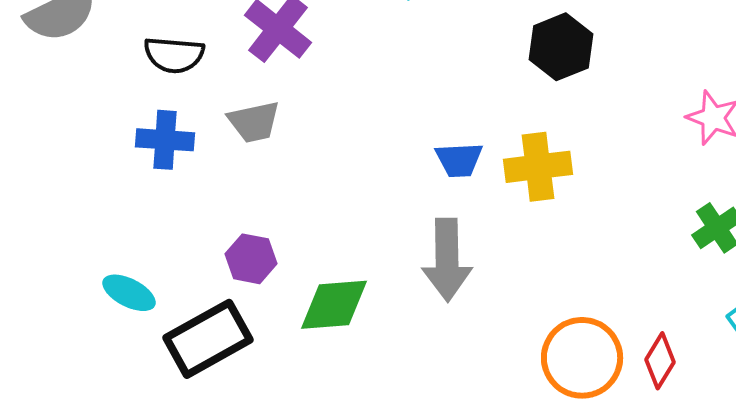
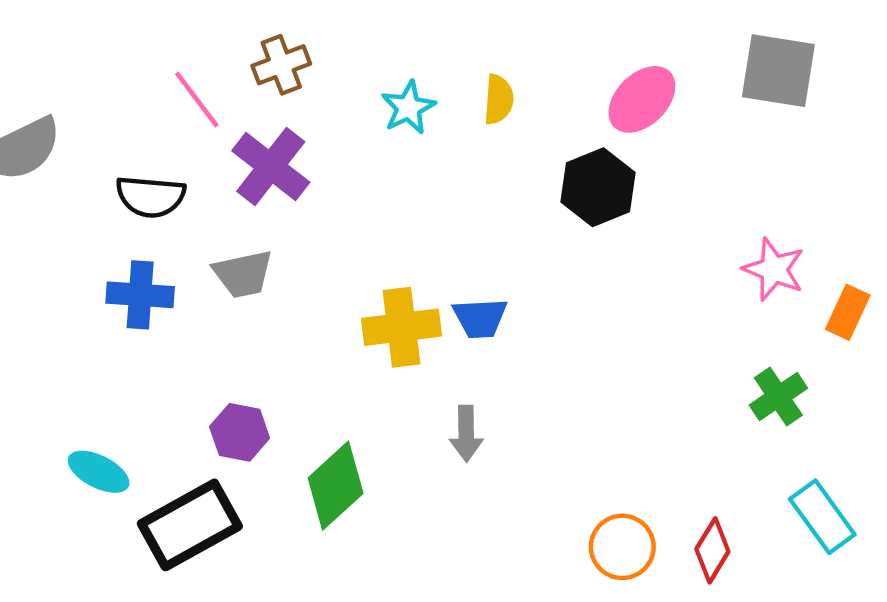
yellow cross: (538, 167) -> (401, 327), moved
gray arrow: (447, 260) -> (466, 434), size x0.6
green diamond: (334, 305) -> (336, 486), turned -38
orange circle: (582, 358) -> (622, 547), size x0.7

